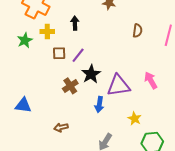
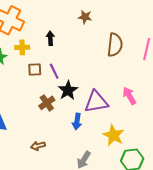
brown semicircle: (138, 31) -> (115, 45), size x1.6
purple line: (78, 55) -> (54, 71), turned -63
yellow star: (135, 119) -> (113, 135), size x1.5

